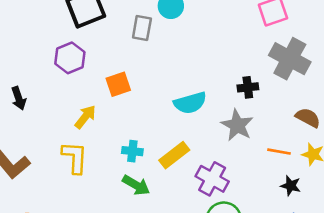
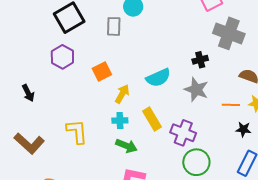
yellow arrow: (85, 117) -> (122, 94), moved
yellow rectangle: (174, 155) -> (152, 119), turned -75

